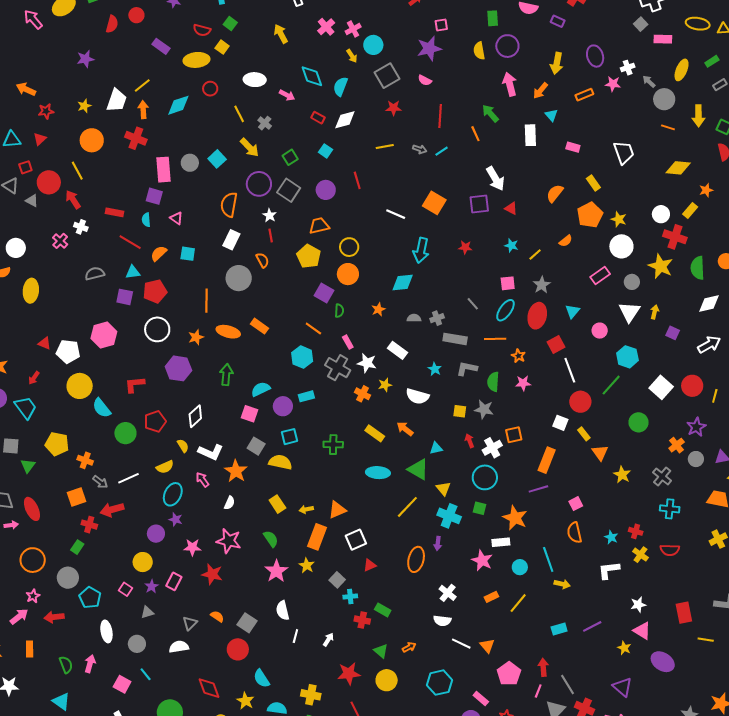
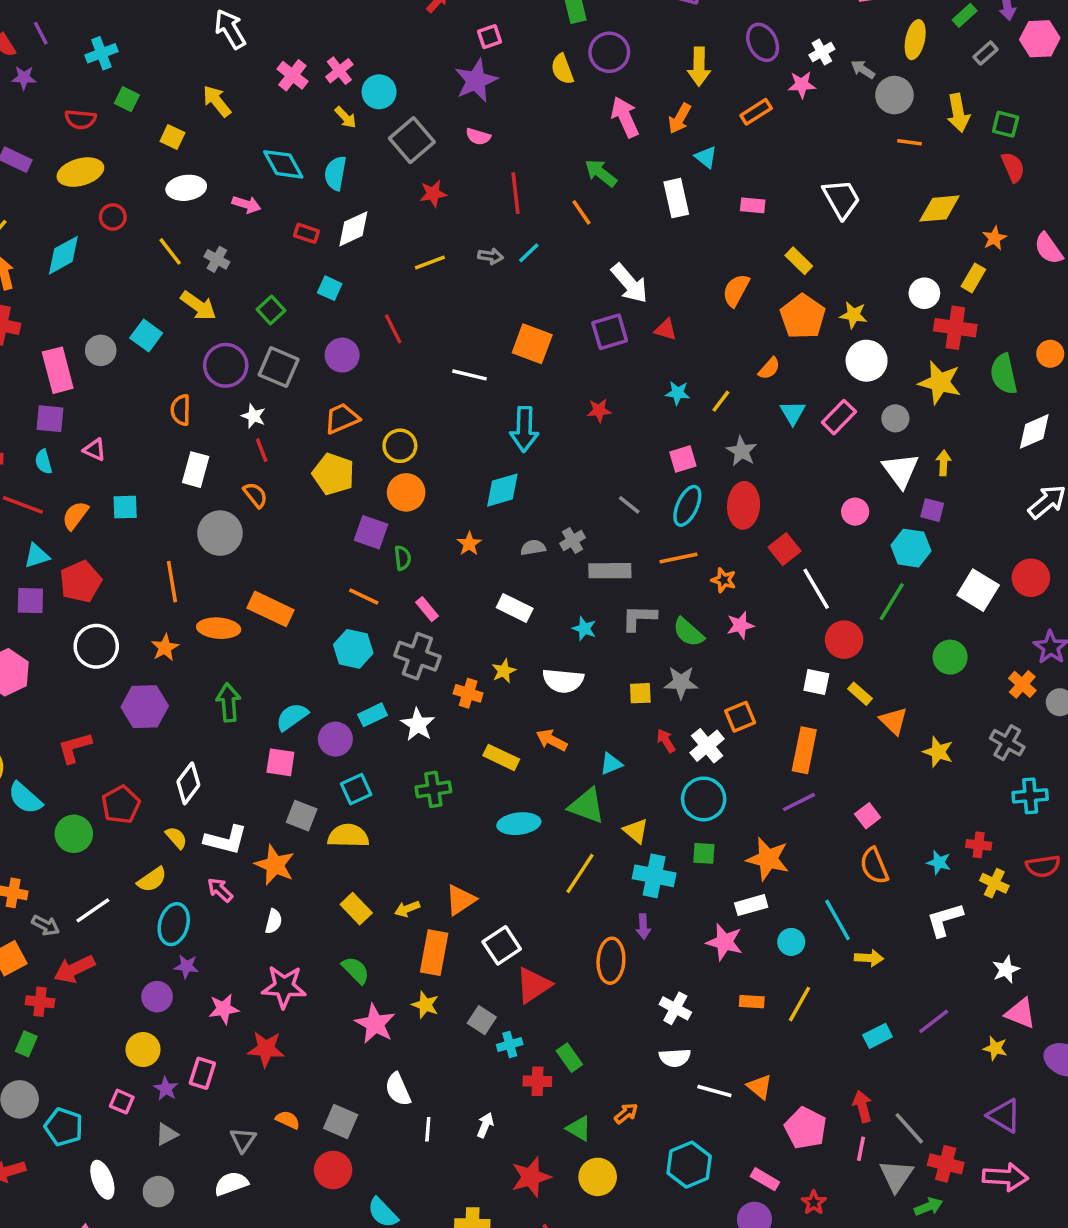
yellow square: (222, 47) -> (172, 137), moved
orange semicircle: (229, 205) -> (181, 410), size x0.7
cyan triangle: (572, 311) -> (793, 413), moved
orange rectangle: (259, 326) -> (271, 609), size x1.4
purple square: (673, 333) -> (932, 510), moved
white star: (367, 363) -> (418, 725), moved, turned 30
green semicircle: (493, 382) -> (688, 632), turned -42
red triangle: (370, 565) -> (533, 985), size x1.6
orange rectangle: (491, 597) -> (752, 1002), turned 40
green rectangle: (383, 610) -> (569, 1058), turned 35

